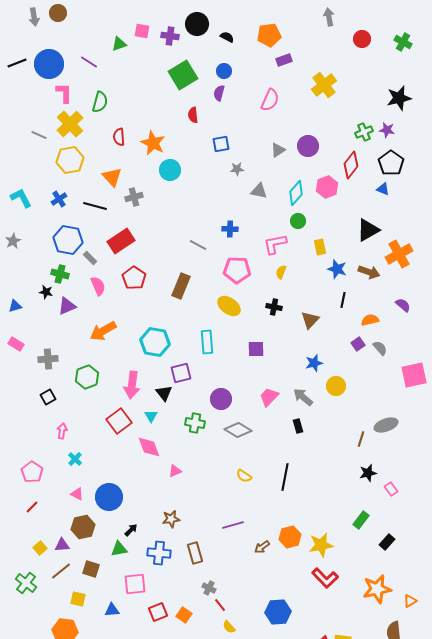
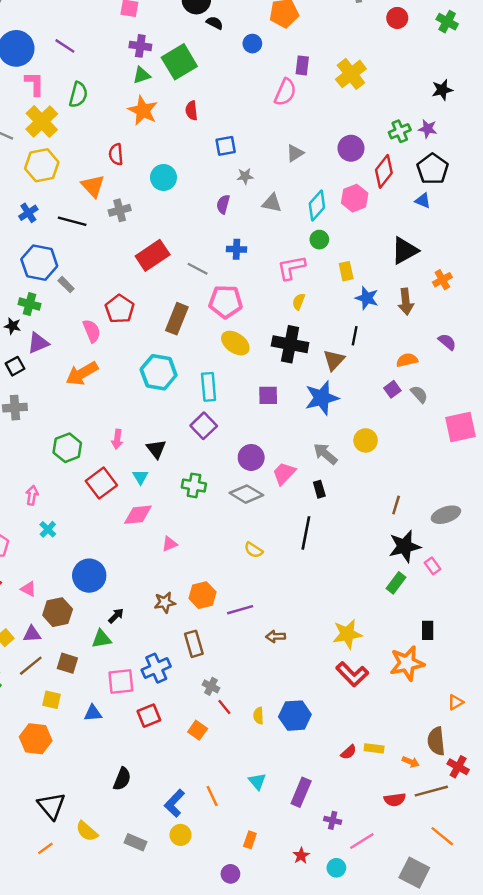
purple cross: (170, 36) -> (140, 46), moved
black semicircle: (227, 37) -> (215, 23), moved
green triangle: (119, 44) -> (142, 75), moved
purple rectangle: (284, 60) -> (302, 65), moved, turned -63
blue circle: (224, 71) -> (252, 44), moved
purple semicircle: (219, 93) -> (223, 204), moved
black star: (399, 98) -> (442, 90), size x0.7
red semicircle: (119, 137) -> (116, 154), moved
orange star: (153, 143) -> (143, 110), moved
purple circle: (308, 146) -> (351, 148), moved
red rectangle: (121, 241) -> (153, 255), moved
orange cross: (399, 254) -> (442, 280), size x0.6
pink pentagon: (237, 270) -> (226, 302), moved
brown arrow: (369, 272) -> (406, 302), turned 65
pink semicircle: (98, 286) -> (92, 331), moved
black line: (343, 300) -> (355, 336), moved
black cross: (274, 307) -> (290, 344), size x1.8
cyan hexagon: (155, 342) -> (159, 372), moved
blue star: (314, 363) -> (322, 398), moved, size x1.6
purple square: (181, 373) -> (204, 426), moved, turned -30
green hexagon: (87, 377) -> (67, 448), moved
pink arrow: (132, 385) -> (117, 439), size x0.6
black square: (48, 397) -> (15, 366), moved
pink trapezoid: (269, 397) -> (284, 473), moved
purple circle: (221, 399) -> (251, 457), moved
gray ellipse: (386, 425) -> (446, 515), moved
pink diamond: (149, 447) -> (138, 515), turned -75
black star: (368, 473) -> (405, 546), size x1.5
black line: (285, 477) -> (306, 533), moved
pink triangle: (77, 494) -> (28, 589), moved
green rectangle: (361, 520) -> (396, 583), moved
orange hexagon: (290, 537) -> (202, 595), moved
black rectangle: (387, 542) -> (428, 630), turned -42
brown arrow: (262, 547) -> (275, 636), turned 35
blue cross: (159, 553) -> (156, 668), moved, turned -30
orange star: (377, 589) -> (407, 663), moved
orange square: (184, 615) -> (198, 730), moved
yellow semicircle: (229, 627) -> (258, 716), moved, turned 40

